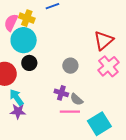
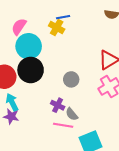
yellow cross: (27, 18) -> (57, 27), moved
black circle: (29, 63) -> (31, 70), size x1.6

